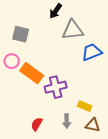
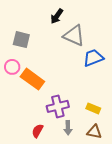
gray triangle: (73, 30) -> (74, 35), turned 30
purple cross: (56, 87) -> (58, 106), moved
yellow rectangle: (85, 106) -> (93, 108), moved

